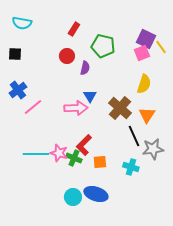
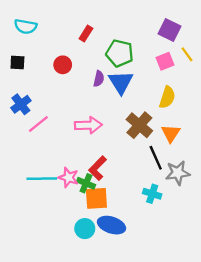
purple square: (146, 39) -> (170, 30), moved
red circle: (67, 56) -> (63, 65), moved
blue triangle: (90, 96) -> (121, 82), moved, size x1.6
orange square: (100, 162) -> (96, 198), moved, size x1.5

